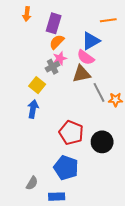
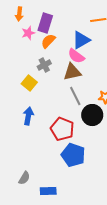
pink star: (60, 58) -> (28, 33), moved
gray line: (99, 92) -> (75, 96), moved
blue arrow: (33, 109) -> (28, 116), moved
black circle: (102, 142) -> (92, 115), moved
blue pentagon: (66, 168) -> (73, 155), moved

